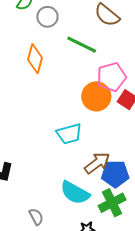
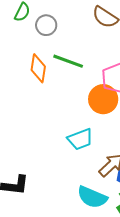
green line: (82, 45) -> (68, 61), moved

